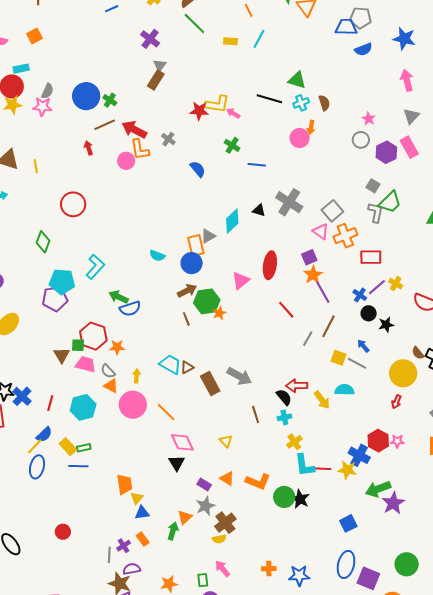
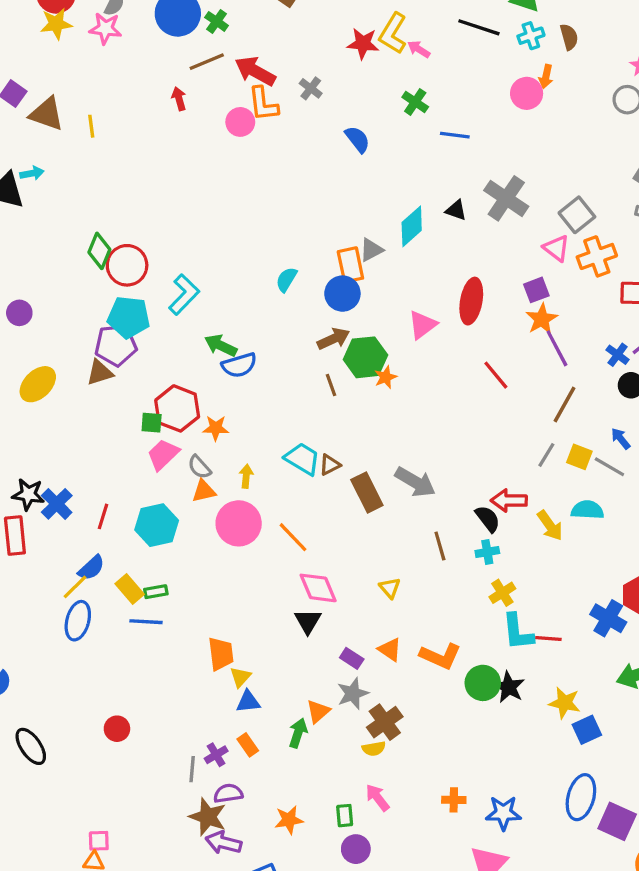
yellow L-shape: (217, 104) -> (393, 33), turned 110
red circle: (73, 204) -> (127, 265), moved
cyan semicircle: (157, 256) -> (286, 279), turned 98
gray line: (308, 339) -> (546, 455), moved
brown triangle: (62, 355) -> (100, 373), moved, turned 42
pink trapezoid: (86, 364) -> (163, 454), turned -60
orange triangle: (111, 386) -> (204, 491), turned -42
yellow star: (347, 470) -> (565, 703), moved

